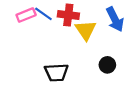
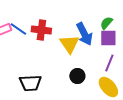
yellow triangle: (86, 30) -> (69, 44), moved

